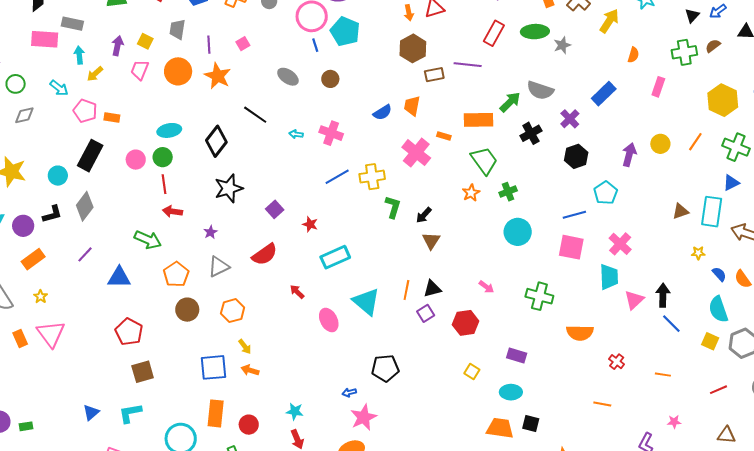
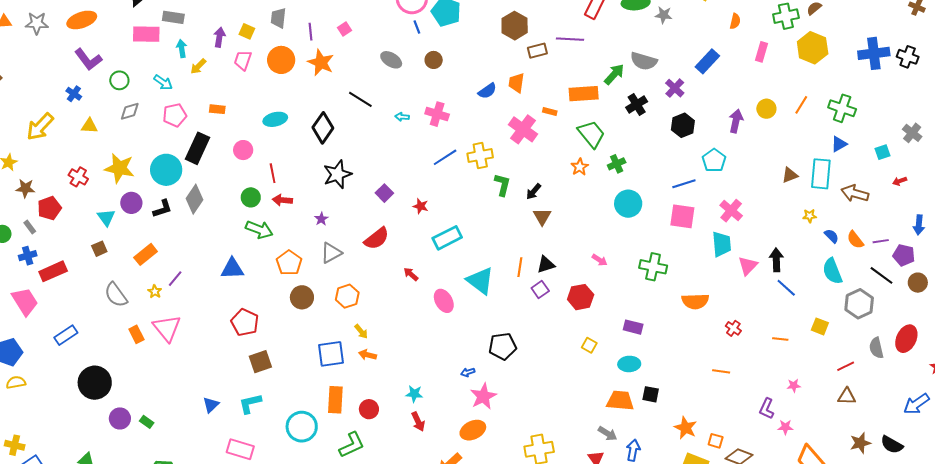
gray star: (562, 45) -> (664, 15), turned 30
yellow hexagon: (723, 100) -> (813, 48), moved
pink pentagon: (85, 111) -> (175, 115), moved, turned -30
green circle: (163, 157) -> (251, 197), moved
cyan circle: (58, 176) -> (166, 170), size x1.6
purple circle: (23, 226) -> (131, 203), moved
purple line: (85, 254) -> (175, 279), moved
yellow square: (710, 341) -> (820, 326), moved
red line: (718, 390) -> (846, 366), moved
green rectangle: (26, 426) -> (147, 422), turned 48

